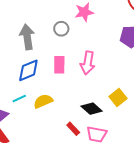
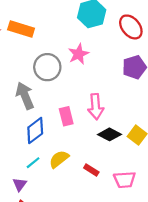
gray circle: (61, 29) -> (47, 67), moved, size x1.6
black diamond: (92, 109) -> (109, 134), moved
red rectangle: (73, 129) -> (91, 170), moved

